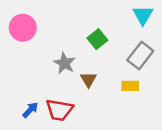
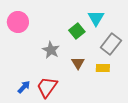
cyan triangle: (143, 15) -> (96, 18), moved
brown triangle: (88, 80) -> (78, 63), moved
red trapezoid: (59, 110) -> (47, 87), turned 115

